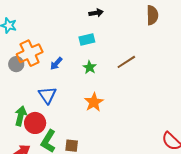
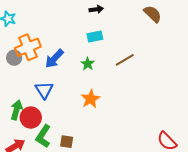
brown semicircle: (152, 15) -> (153, 14), turned -48
cyan rectangle: (87, 39) -> (95, 36), moved
blue arrow: (56, 64) -> (54, 59), size x1.5

